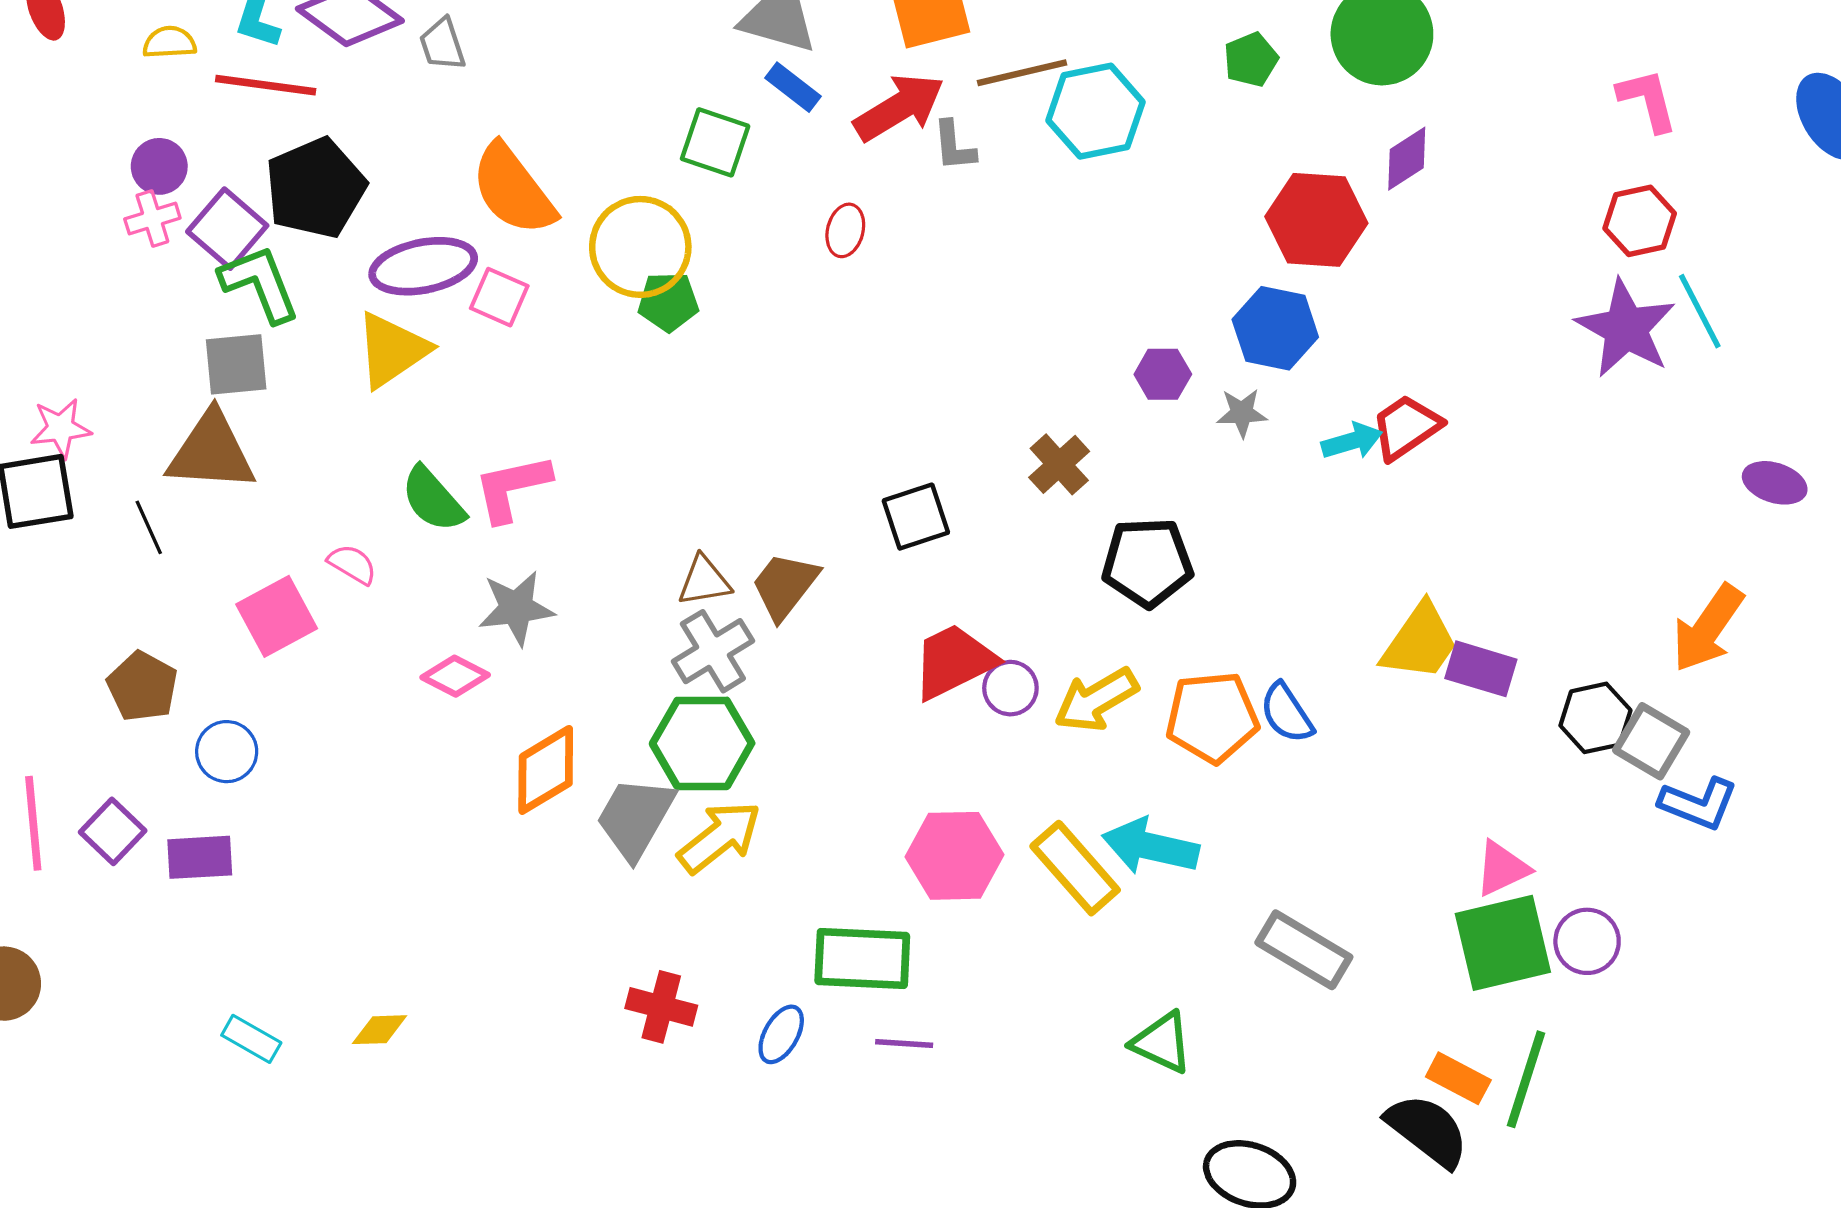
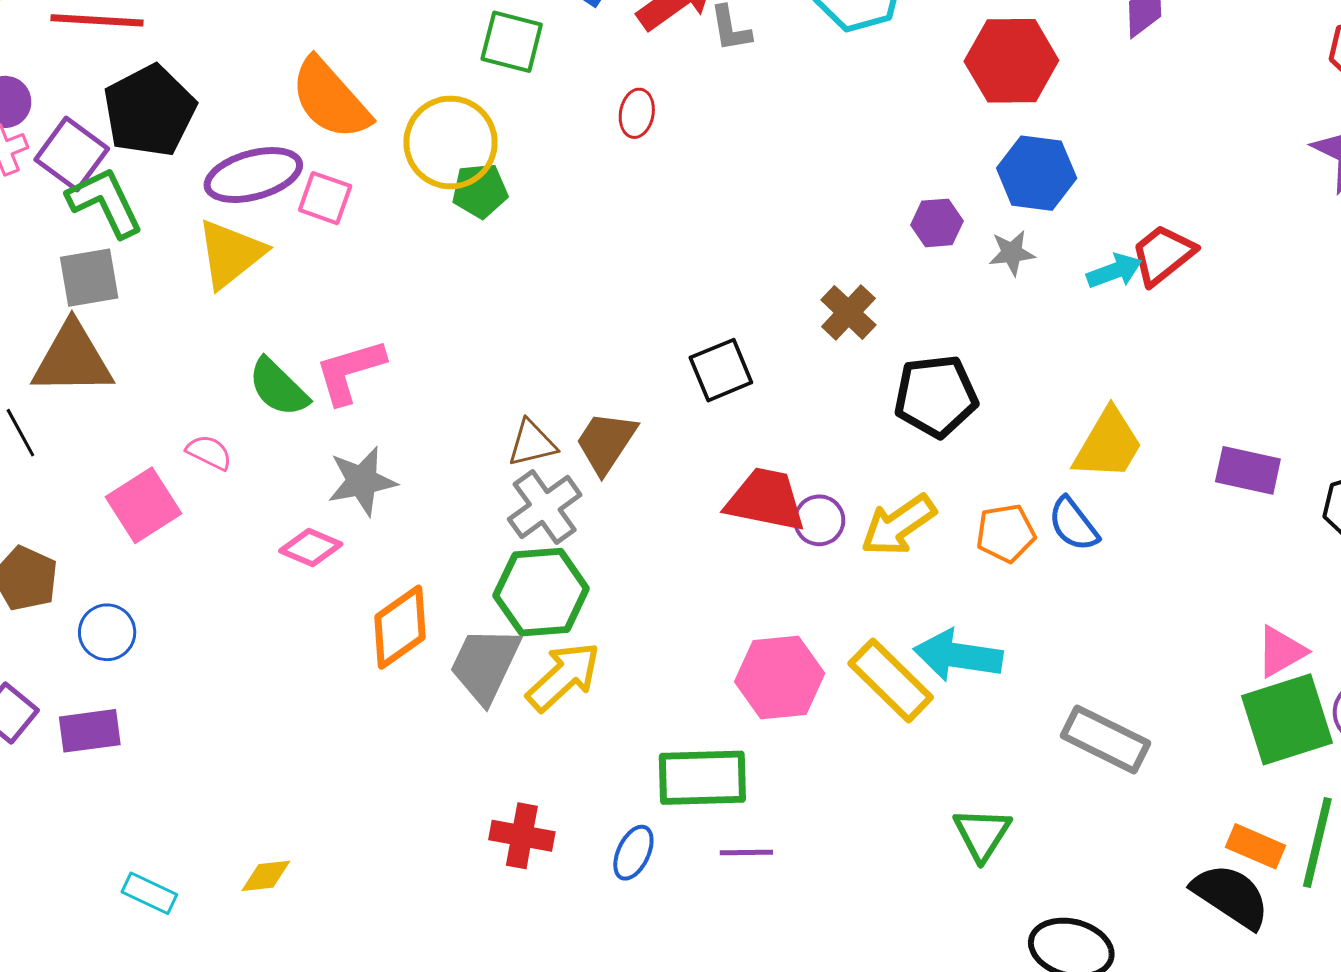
red hexagon: (1316, 220) -> (1011, 61), moved
yellow trapezoid: (1420, 642) -> (1108, 444), moved
red trapezoid: (954, 661) -> (766, 500), turned 42
orange pentagon: (1212, 717) -> (1006, 533), size x0.7
green triangle: (1162, 1043) -> (982, 834), turned 42

